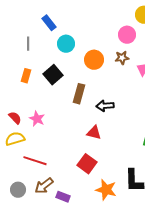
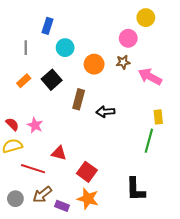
blue rectangle: (49, 23) -> (48, 26), turned 56
orange rectangle: (26, 76) -> (24, 81), turned 32
red triangle: (94, 133) -> (59, 153), moved
orange star: (106, 190) -> (88, 199), moved

